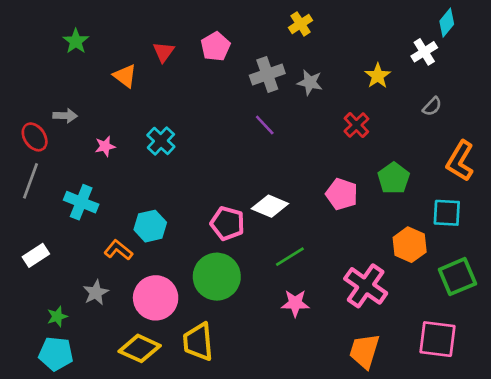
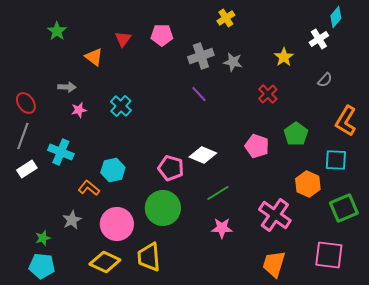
pink pentagon: (215, 47) -> (162, 35), turned 30
gray arrow: (65, 116) -> (67, 87), moved
white rectangle: (36, 255) -> (27, 169), moved

